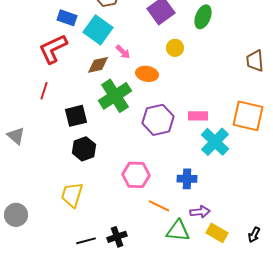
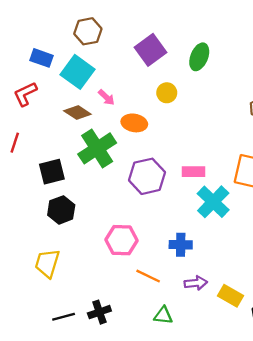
red L-shape: (53, 49) -> (25, 94), size x0.7
brown diamond: (98, 65) -> (77, 113), turned 45
green triangle: (178, 231) -> (163, 315), moved, size x0.7
yellow rectangle: (217, 233) -> (231, 296), moved

